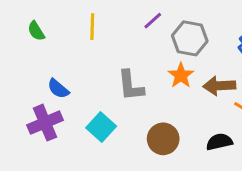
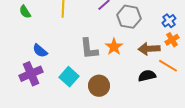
orange star: (181, 75) -> (114, 47), moved
brown circle: (163, 139) -> (99, 86), moved
black semicircle: (219, 142) -> (147, 76), moved

